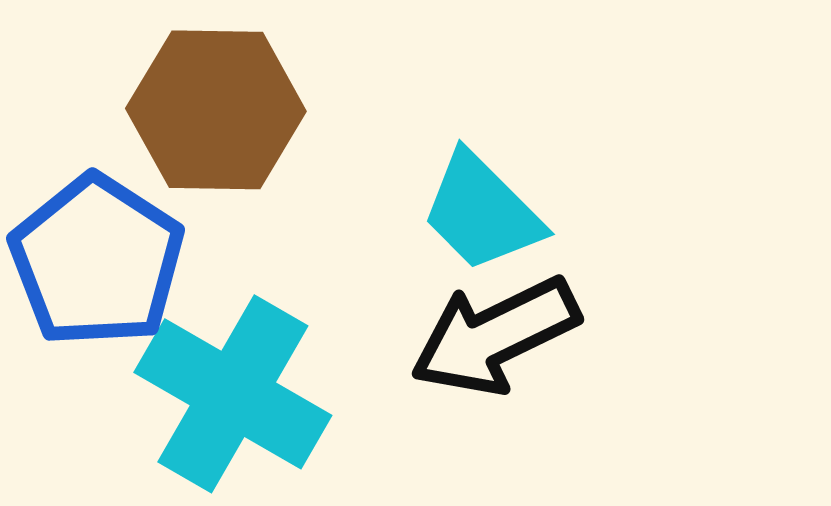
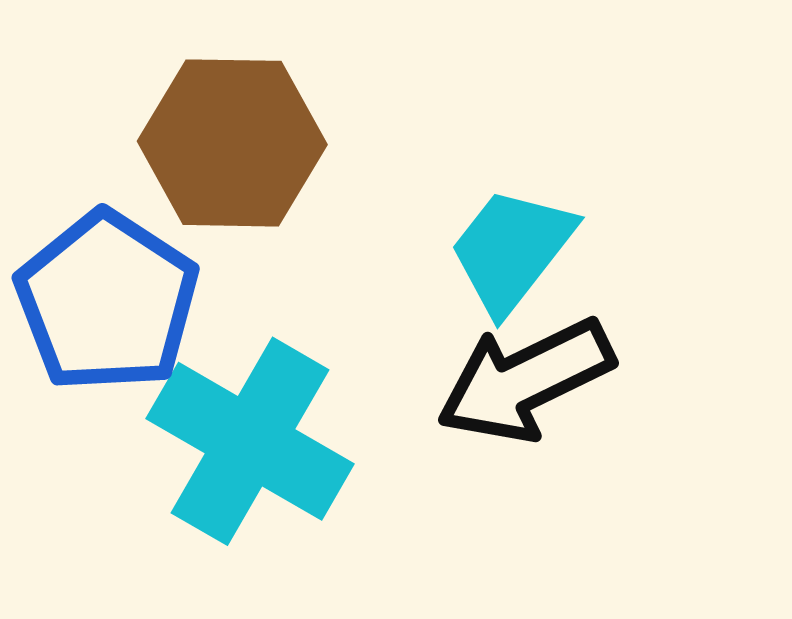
cyan trapezoid: (482, 212) -> (512, 250), turned 83

